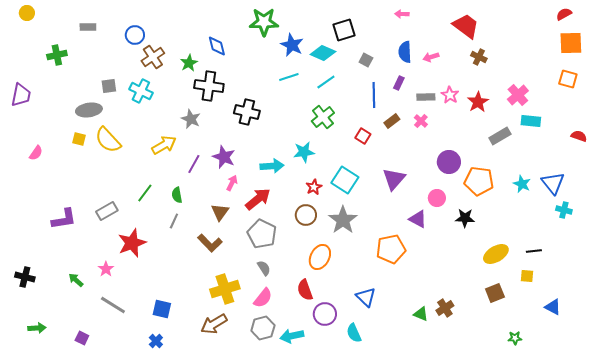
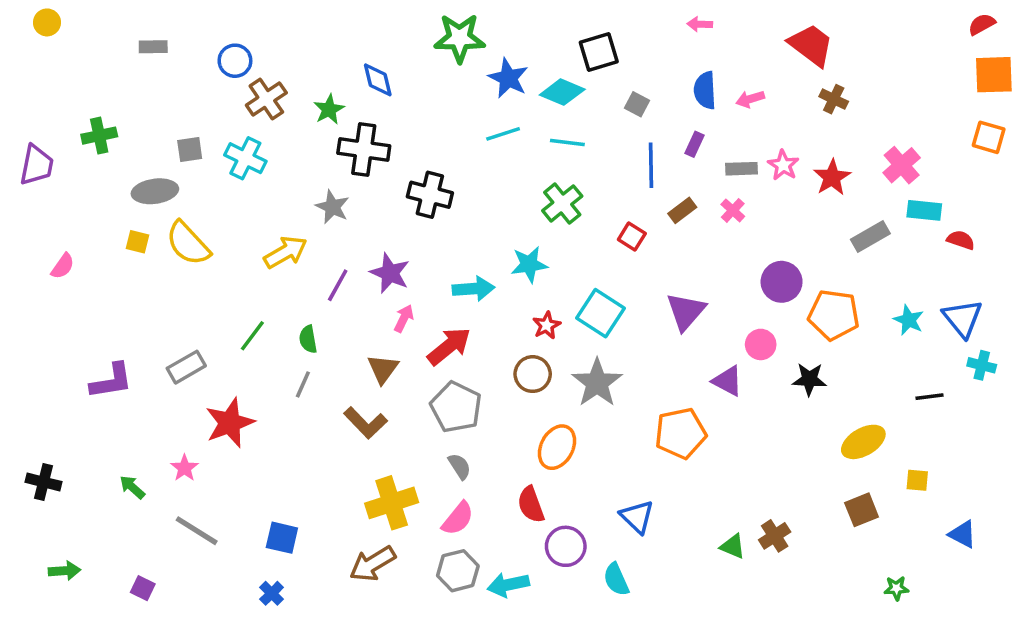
green cross: (57, 55) -> (99, 136), moved
cyan line: (326, 82) -> (567, 143), turned 42
red semicircle: (579, 136) -> (961, 240), moved
black line: (534, 251) -> (929, 397), moved

